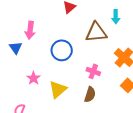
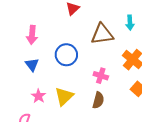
cyan arrow: (116, 17) -> (130, 23), moved
blue triangle: (16, 48) -> (32, 65), moved
pink star: (33, 78) -> (39, 96), moved

